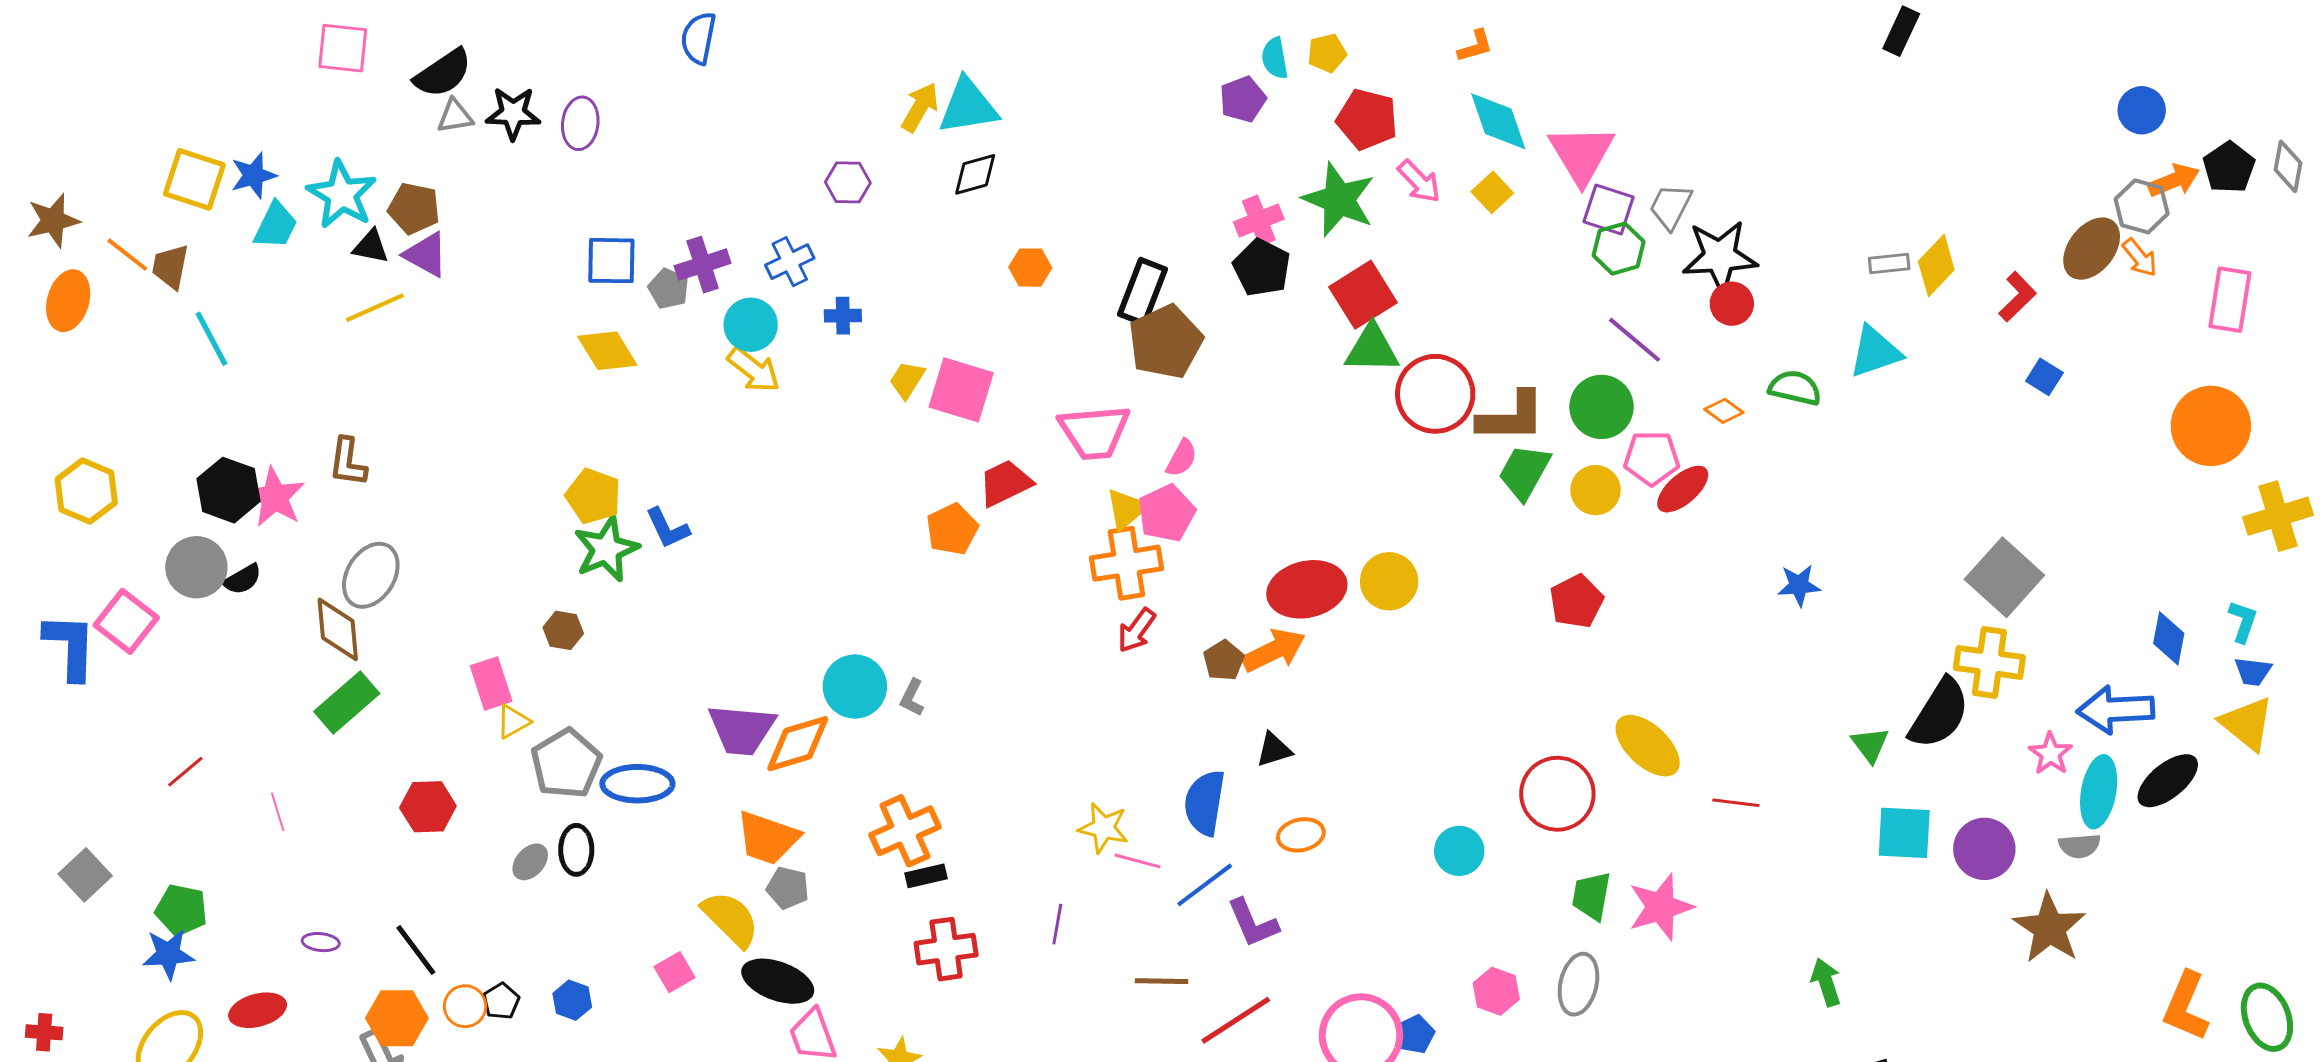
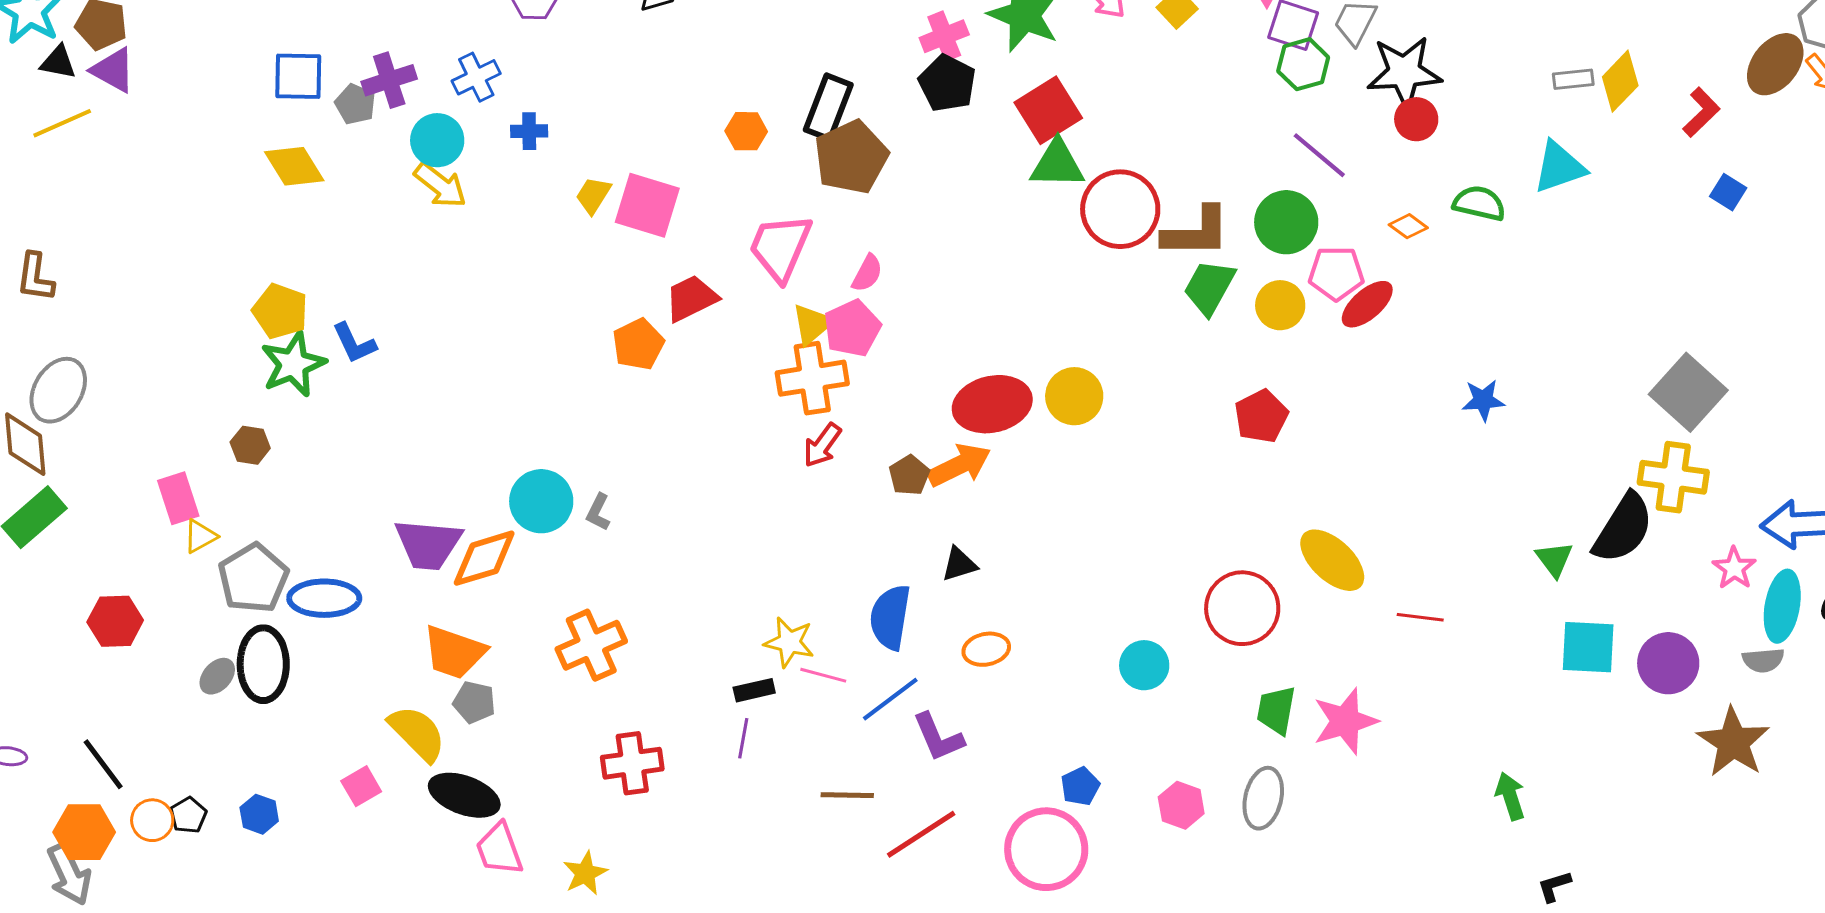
orange hexagon: (1030, 268) -> (746, 131), moved
pink trapezoid: (1094, 432) -> (780, 247), turned 118
black ellipse: (576, 850) -> (263, 664), size x1.5
black rectangle: (926, 876) -> (754, 690), moved
blue pentagon: (1415, 1034) -> (1080, 786), moved

